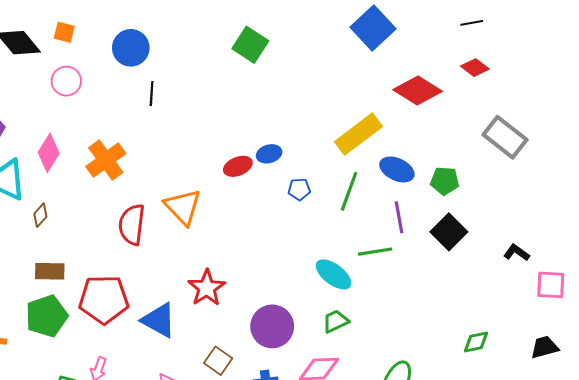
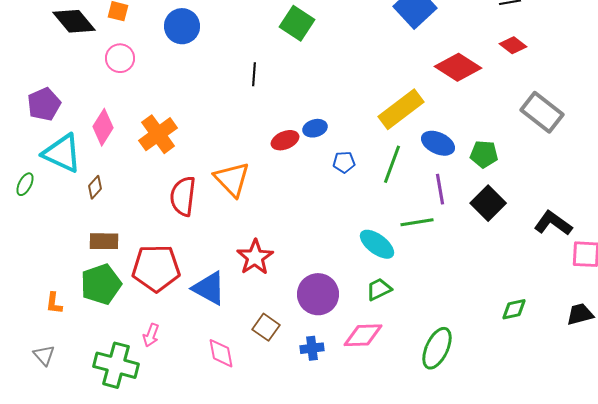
black line: (152, 94) -> (254, 74), moved
black L-shape: (516, 253) -> (553, 223), size x1.5

